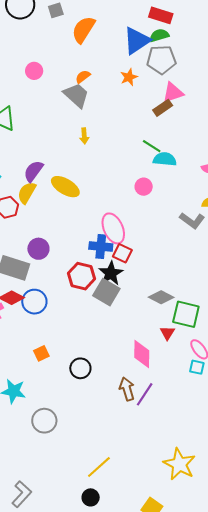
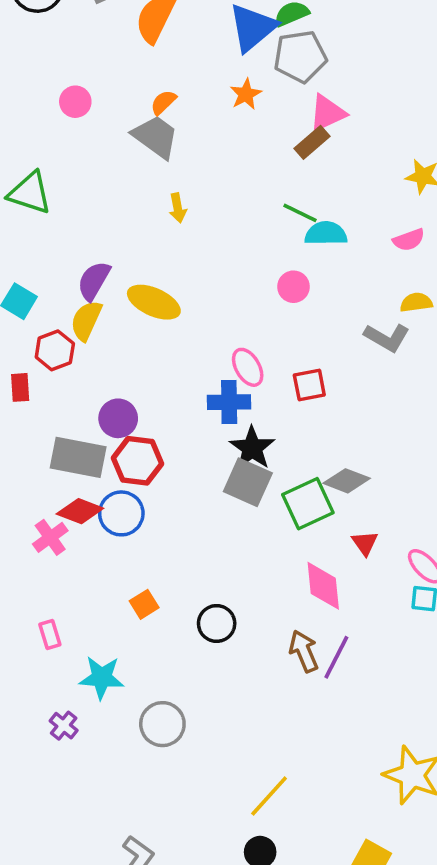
pink ellipse: (113, 228) -> (248, 367), size x0.7
red square: (122, 253) -> (309, 385), moved, turned -30
red hexagon: (82, 276) -> (138, 461), moved
green square: (186, 314) -> (308, 504), moved, turned -32

